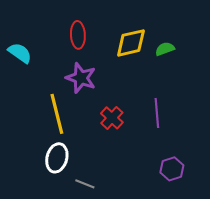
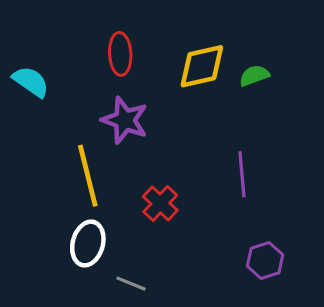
red cross: (112, 118) -> (160, 203), moved

